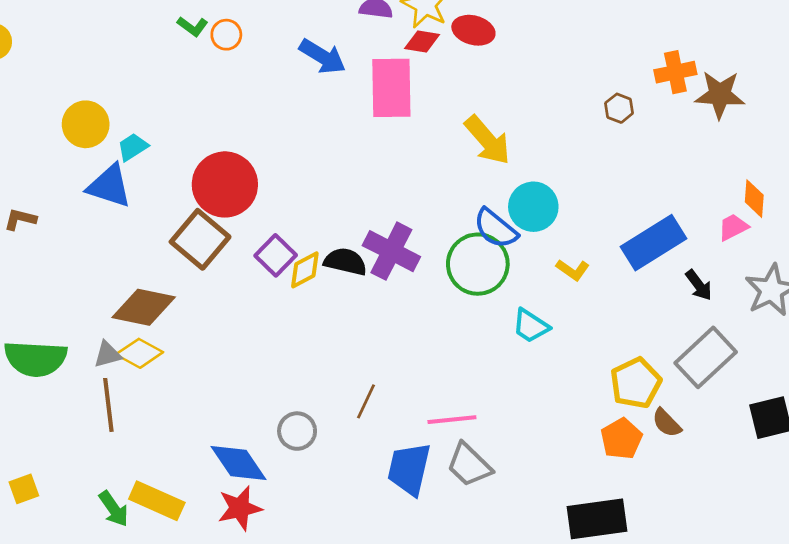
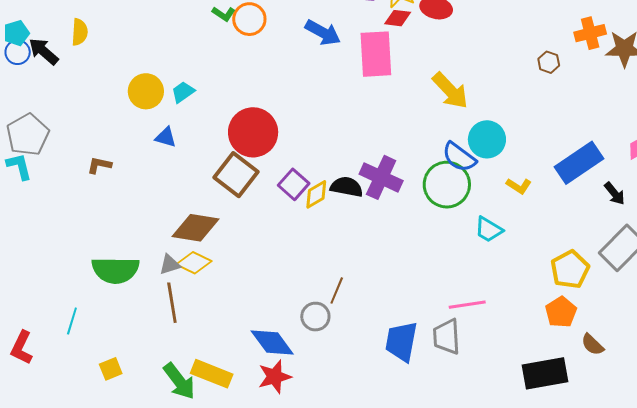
orange circle: (226, 35) -> (249, 19), size x1.4
cyan trapezoid: (133, 147) -> (183, 92), moved
blue triangle: (109, 186) -> (166, 137), size x0.6
brown line: (366, 401) -> (337, 290), moved
pink line: (452, 420) -> (467, 305), moved
brown semicircle: (667, 423) -> (592, 345), moved
gray trapezoid: (469, 465) -> (447, 337), turned 45
green arrow: (114, 509) -> (179, 381), size x1.4

